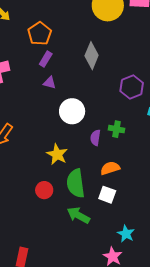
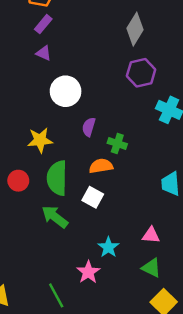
gray diamond: (92, 56) -> (135, 29), moved
green cross: (116, 129) -> (117, 143), moved
yellow star: (57, 154) -> (40, 140), turned 30

